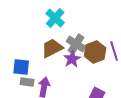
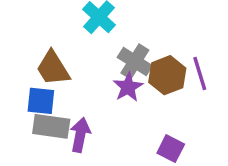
brown trapezoid: (52, 48) -> (53, 68), moved, turned -95
gray rectangle: (27, 82) -> (51, 126), size x1.5

